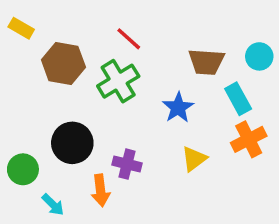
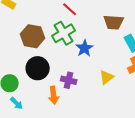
brown hexagon: (63, 63) -> (33, 36), moved
blue star: (178, 108) -> (85, 48), moved
cyan arrow: (53, 205) -> (17, 103), moved

